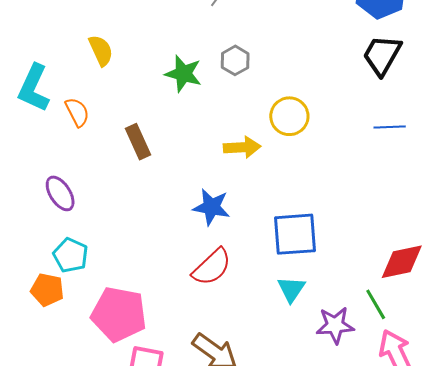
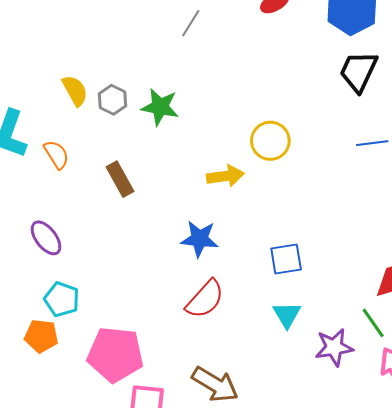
gray hexagon: (235, 60) -> (113, 100), moved
blue square: (295, 234) -> (286, 259), size x0.7

